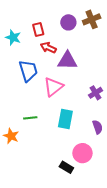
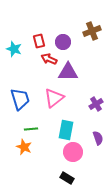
purple circle: (68, 22) -> (63, 42), moved
blue trapezoid: (28, 71) -> (20, 99), moved
orange star: (11, 136) -> (24, 147), moved
pink circle: (82, 153) -> (73, 152), moved

